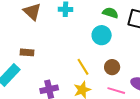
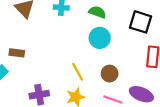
green semicircle: (110, 13) -> (97, 12), moved

